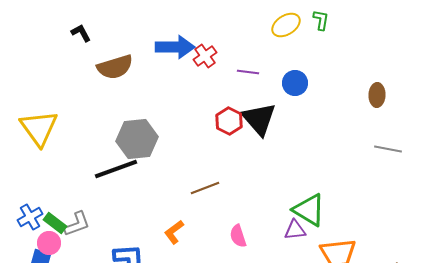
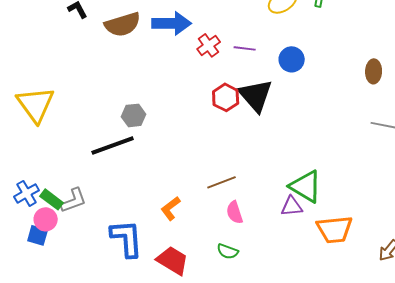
red cross: (205, 56) -> (209, 45), moved
brown semicircle: (115, 67) -> (123, 24), moved
gray hexagon: (137, 139) -> (134, 115), size x0.6
brown line: (205, 188) -> (222, 182), moved

